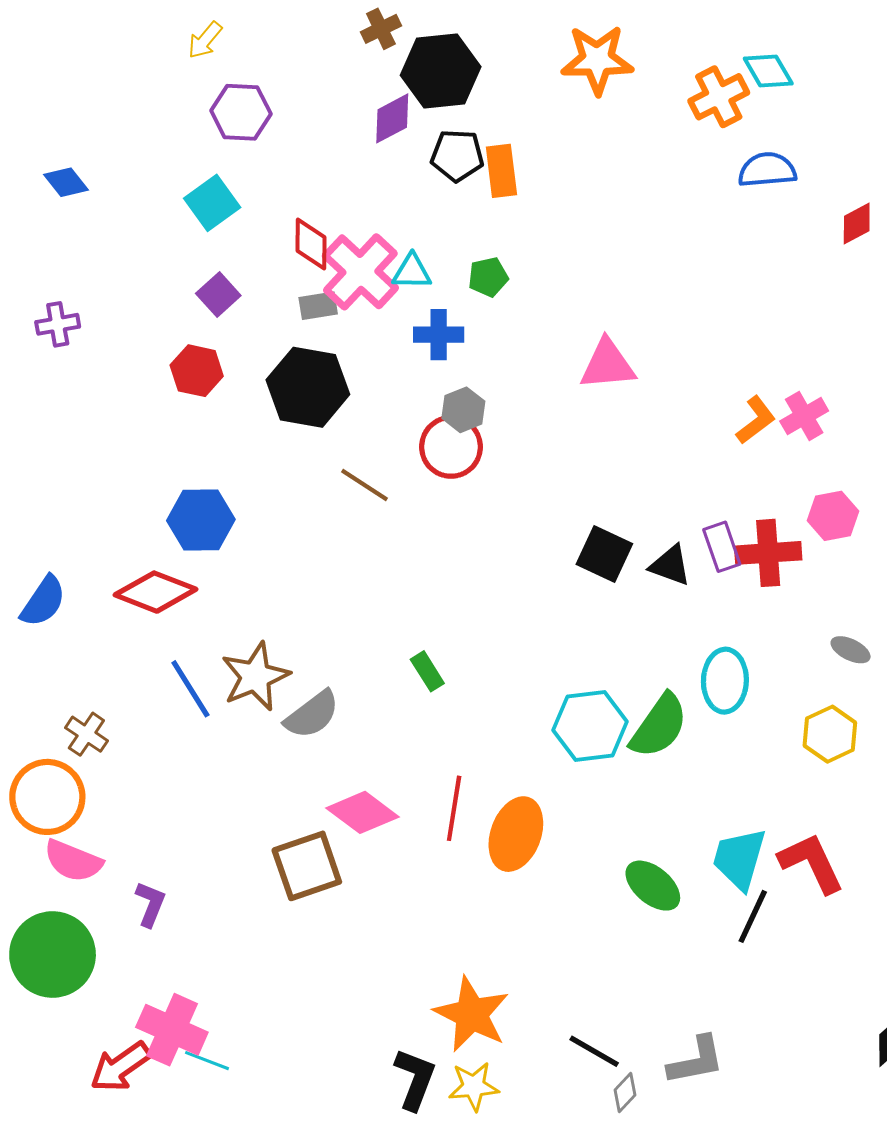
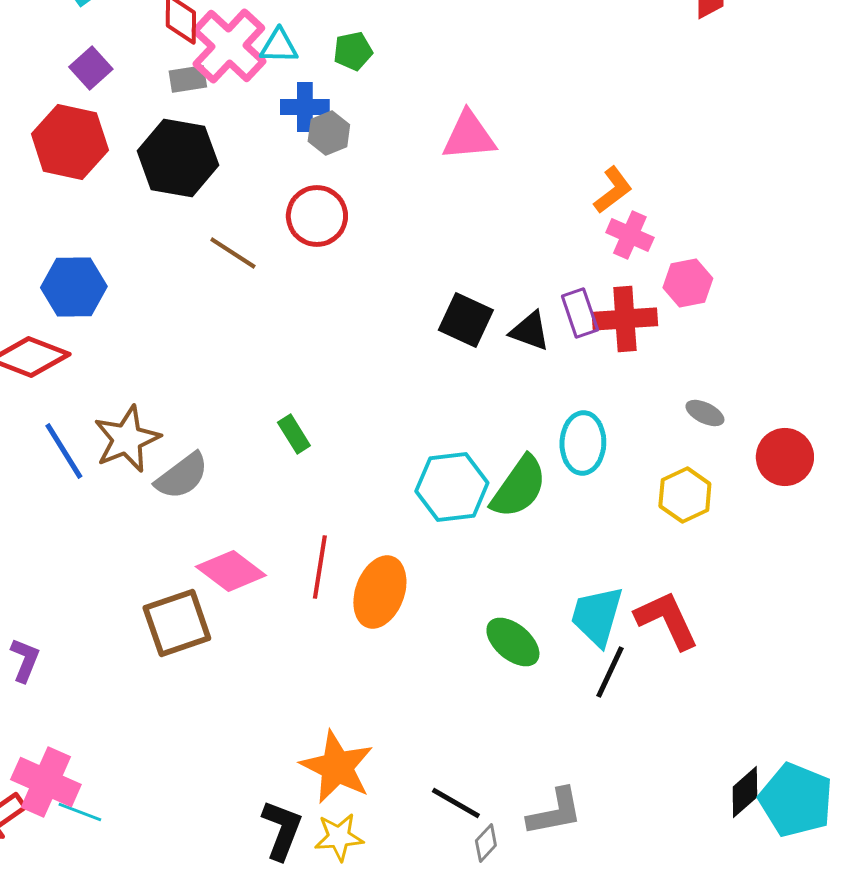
red hexagon: (197, 371) -> (70, 142), size x1.5
gray hexagon: (463, 410) -> (329, 133), moved
pink cross: (804, 416) -> (630, 235), moved, turned -36

